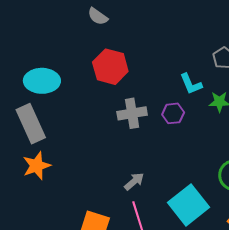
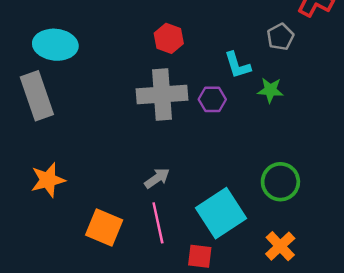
red hexagon: (110, 67) -> (169, 38), moved, size x0.7
gray cross: (132, 113) -> (162, 95), size x1.4
orange star: (37, 166) -> (48, 180), moved

